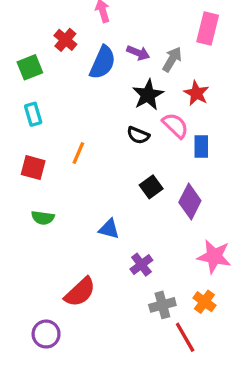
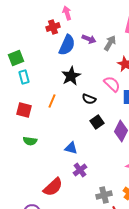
red cross: (65, 40) -> (53, 27), moved, turned 32
green square: (30, 67) -> (16, 58), moved
black star: (148, 95) -> (71, 76), moved
black semicircle: (138, 135) -> (89, 99), moved
purple cross: (141, 265) -> (80, 170), moved

